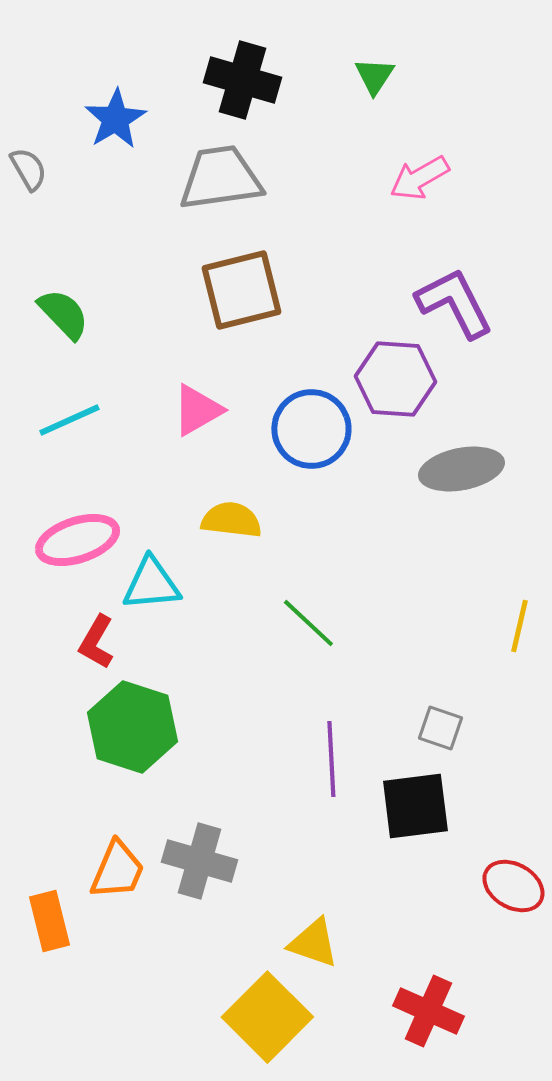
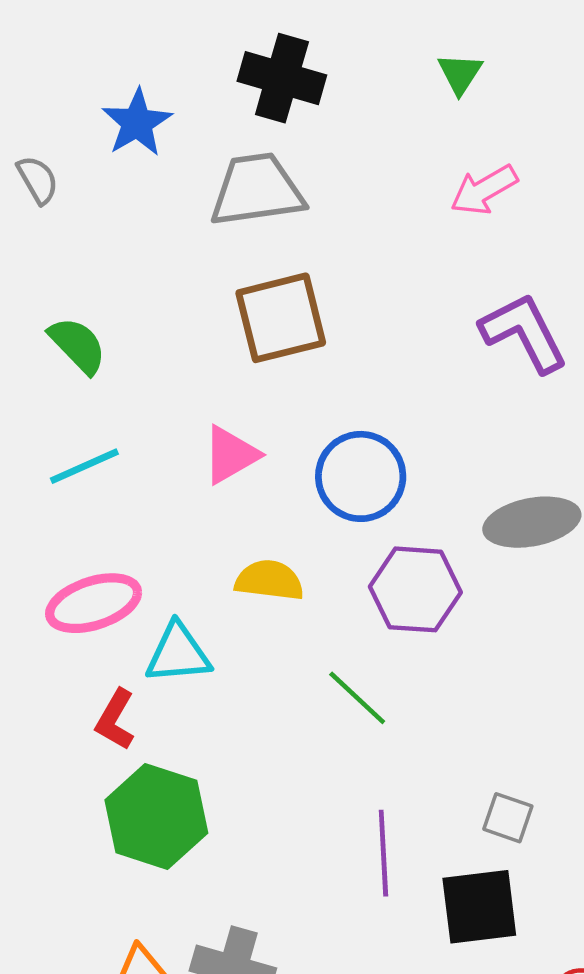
green triangle: (374, 76) -> (460, 74), moved
purple hexagon: (395, 379) -> (415, 589), moved

